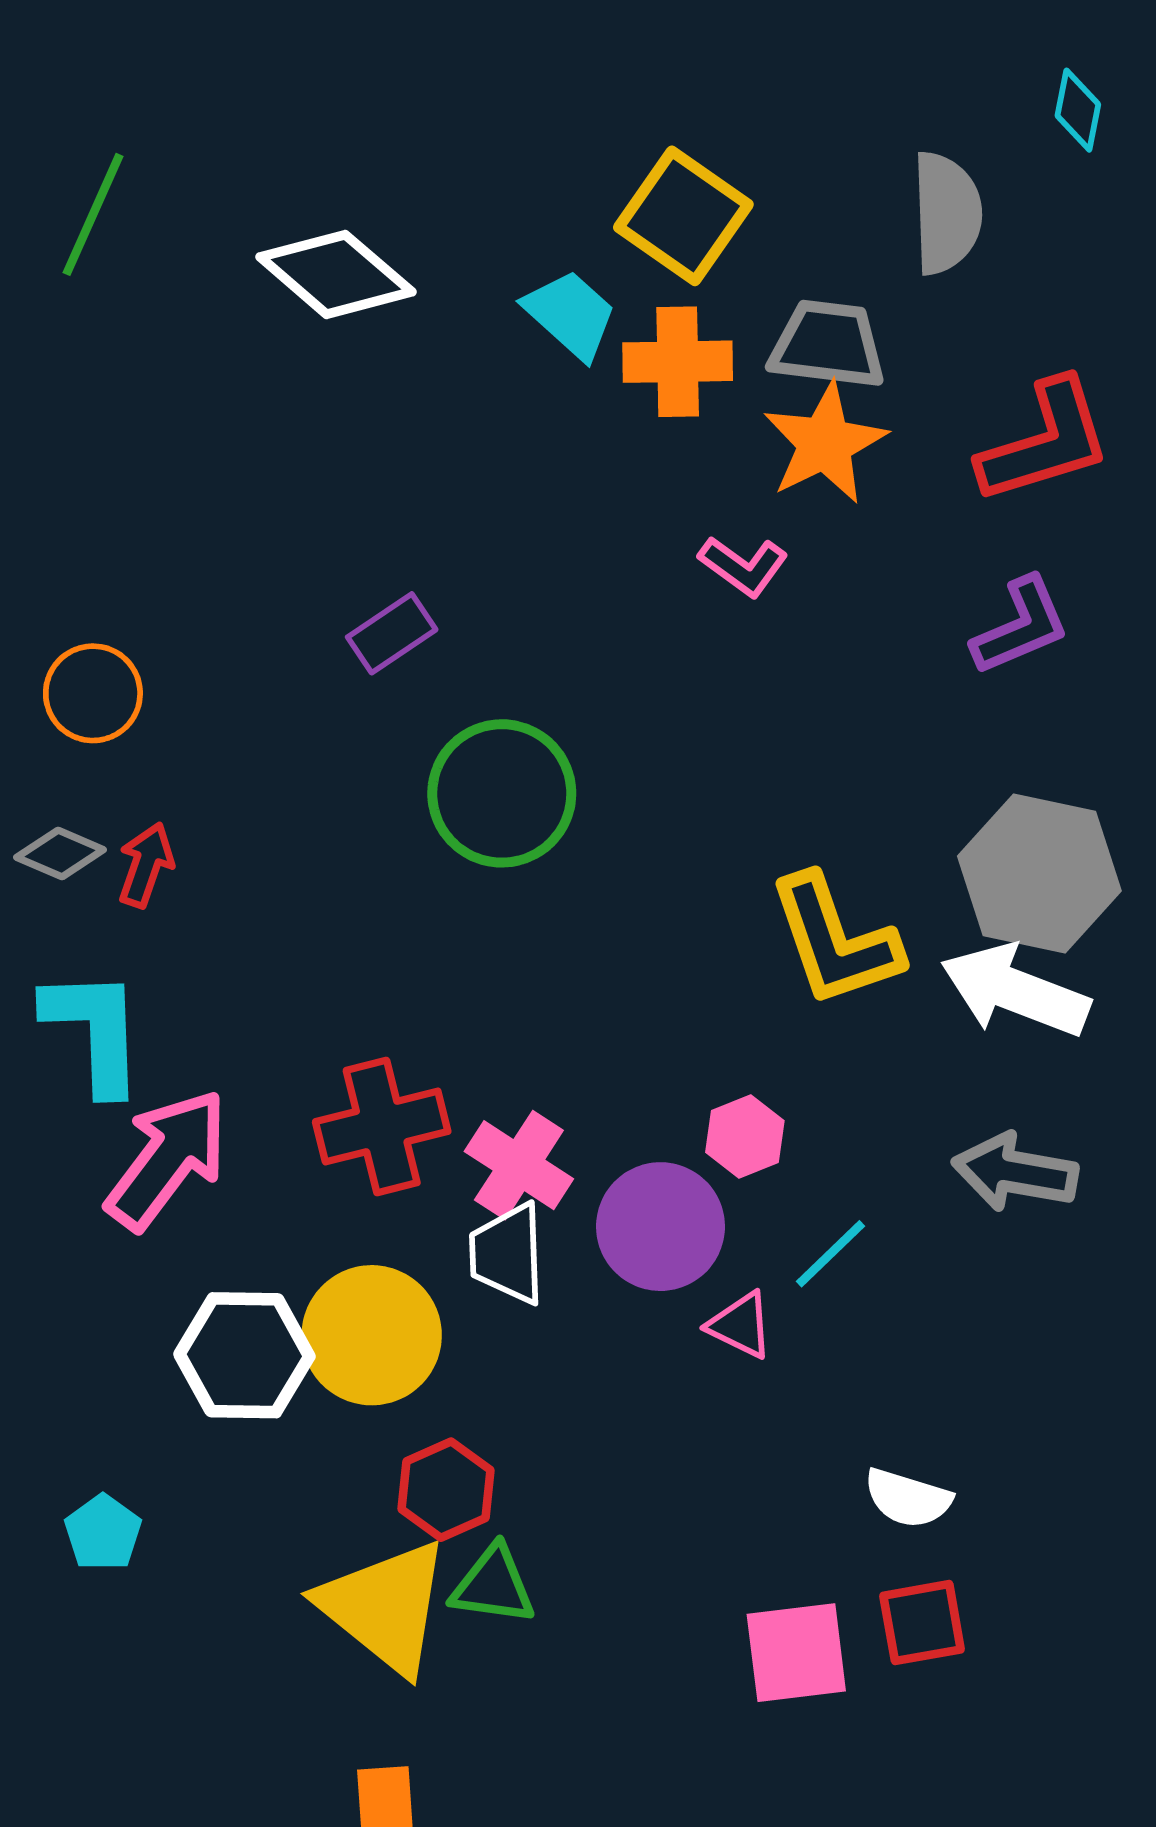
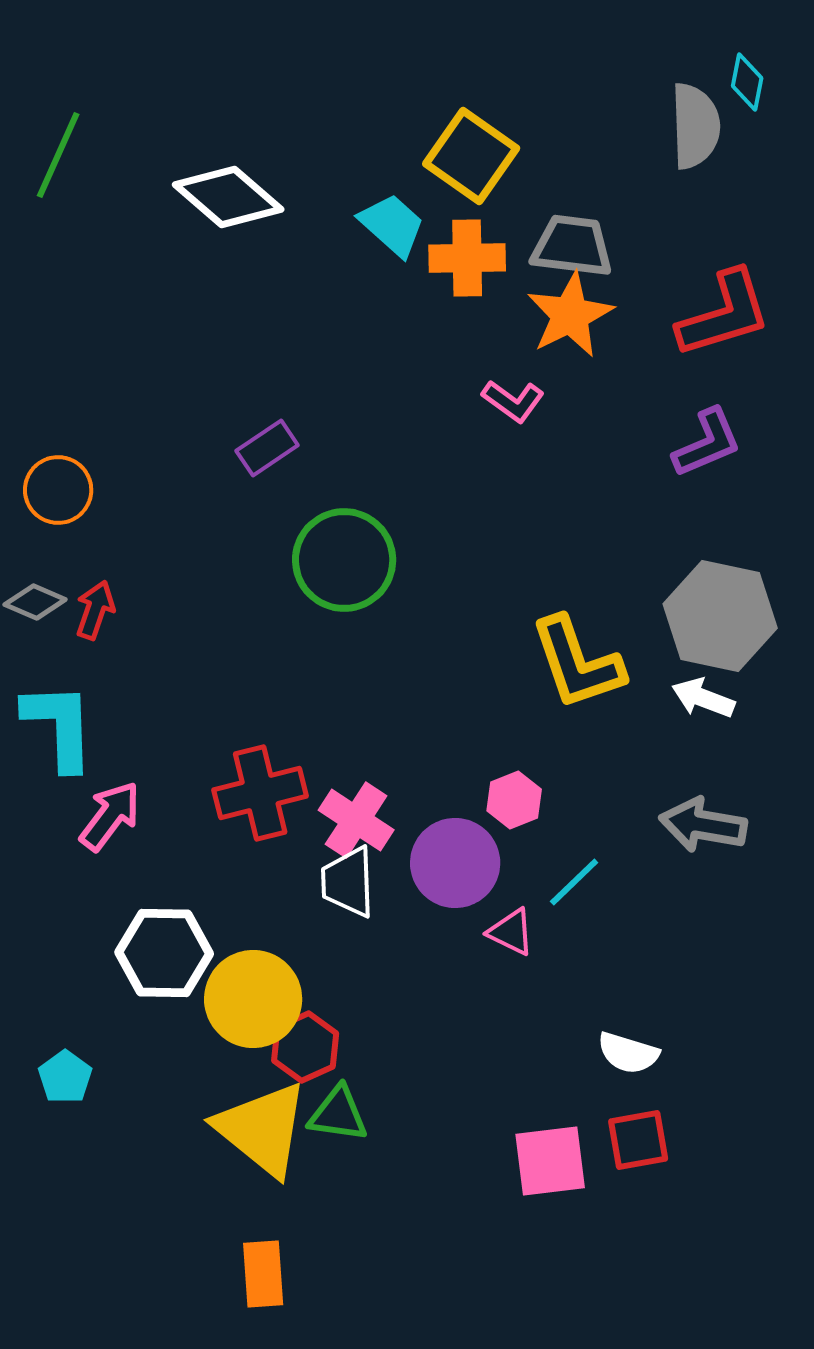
gray semicircle: (946, 213) -> (695, 126), moved
white arrow: (1015, 991) -> (703, 698), size x0.6
pink arrow: (167, 1159) -> (110, 816), size x0.7
yellow circle: (372, 1335) -> (253, 999), moved

